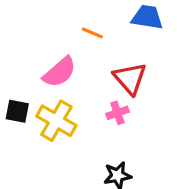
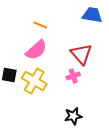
orange line: (92, 33) -> (40, 25), moved

